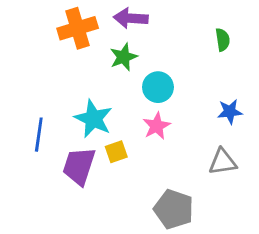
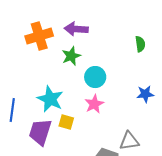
yellow square: (116, 152) -> (66, 122), turned 35
gray triangle: (223, 162) -> (129, 141), moved

